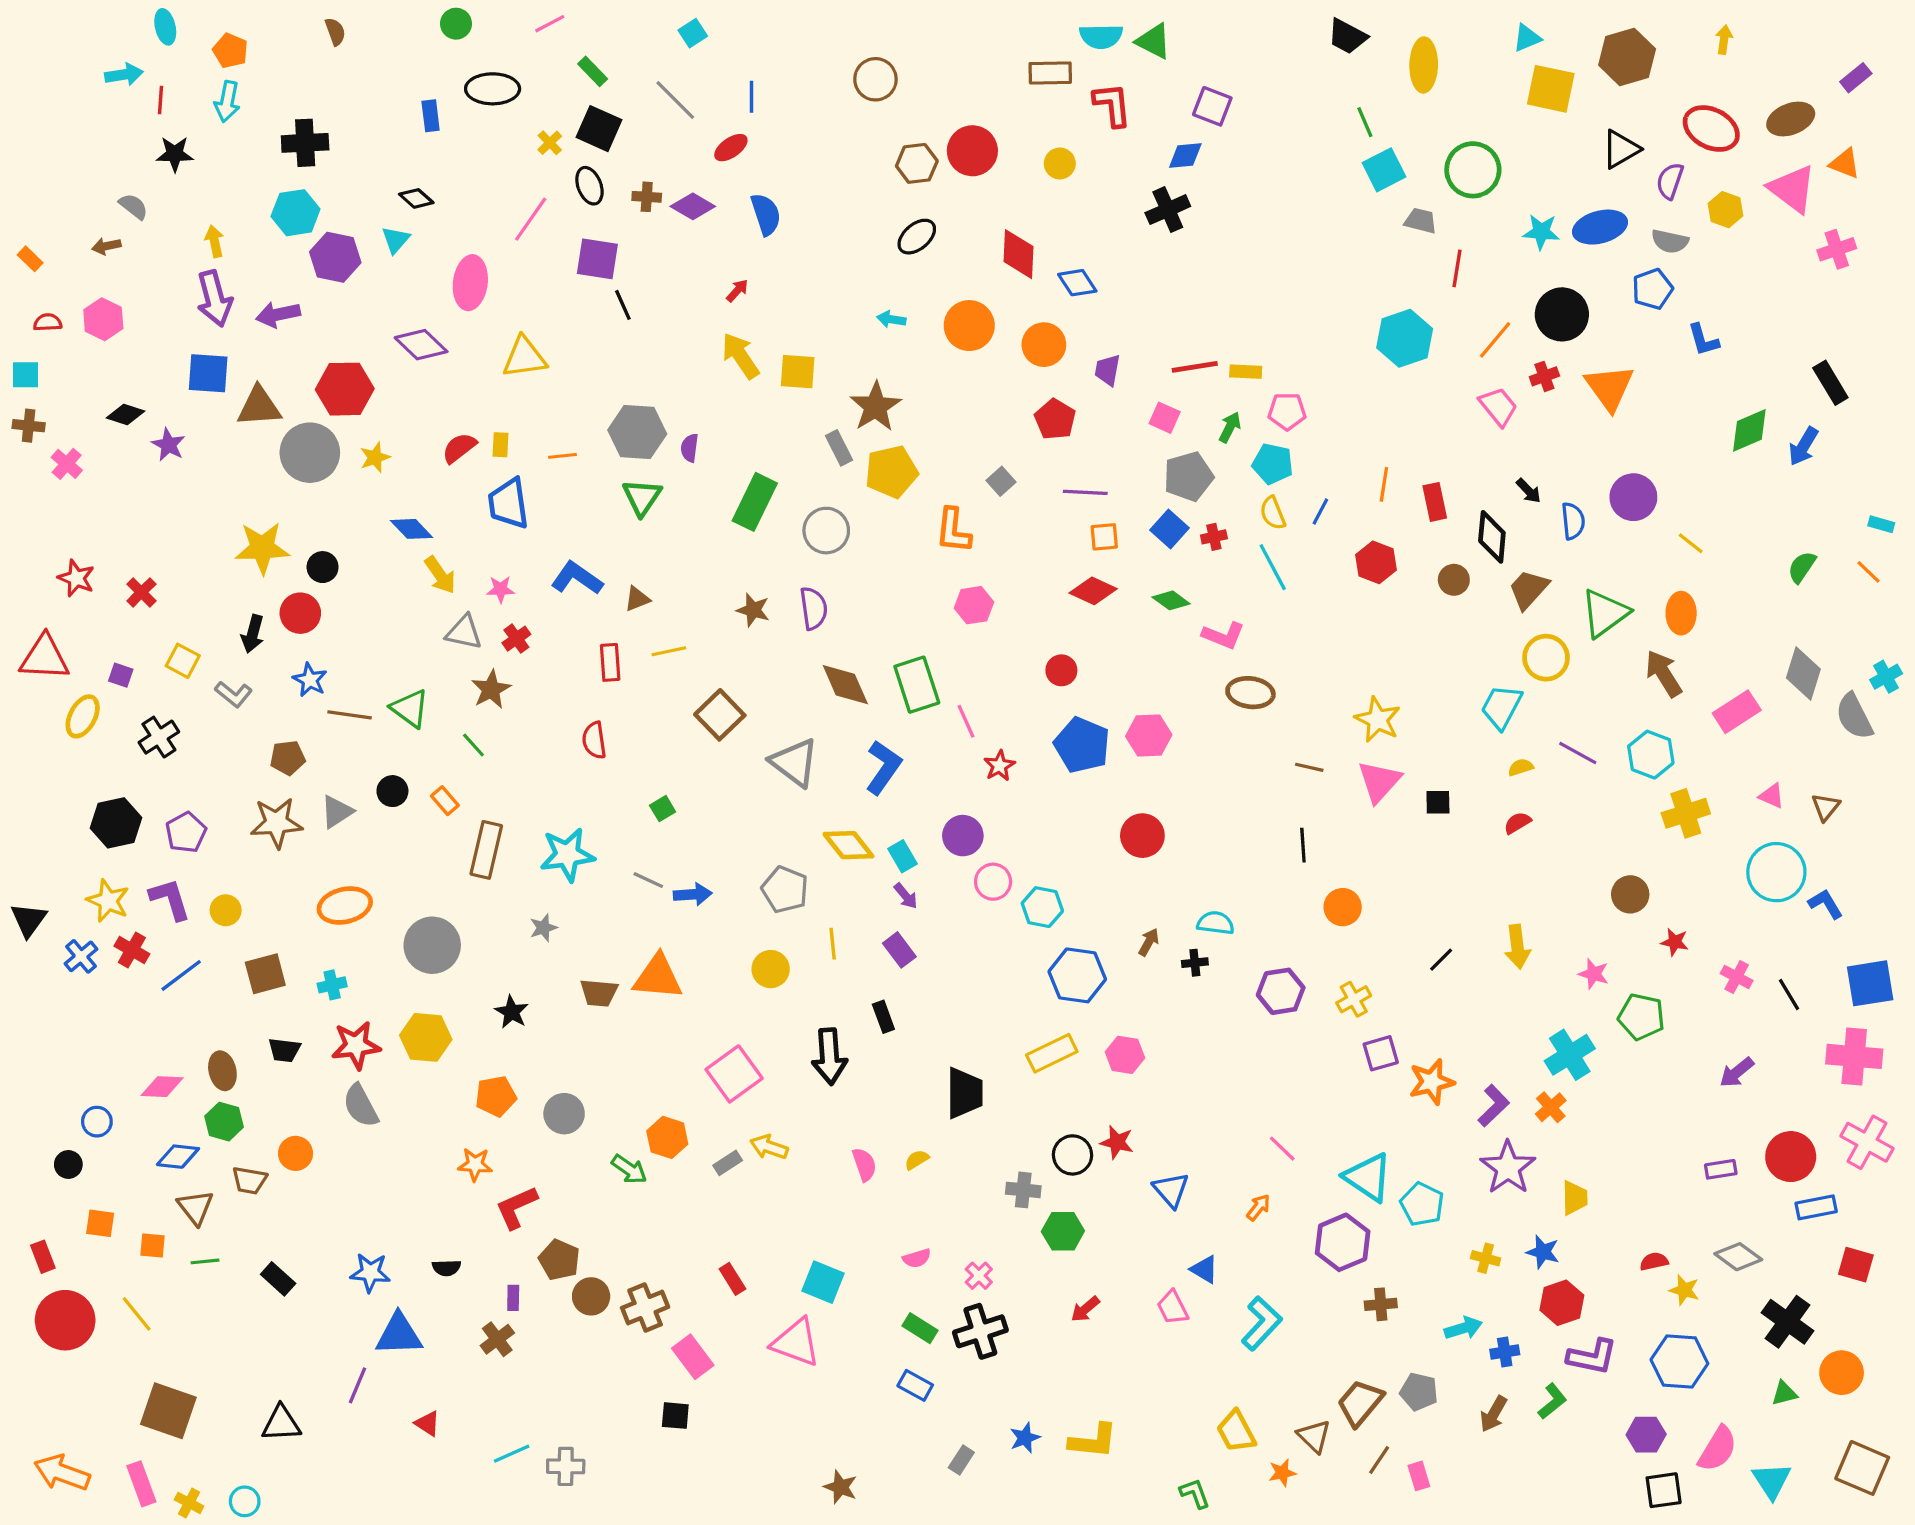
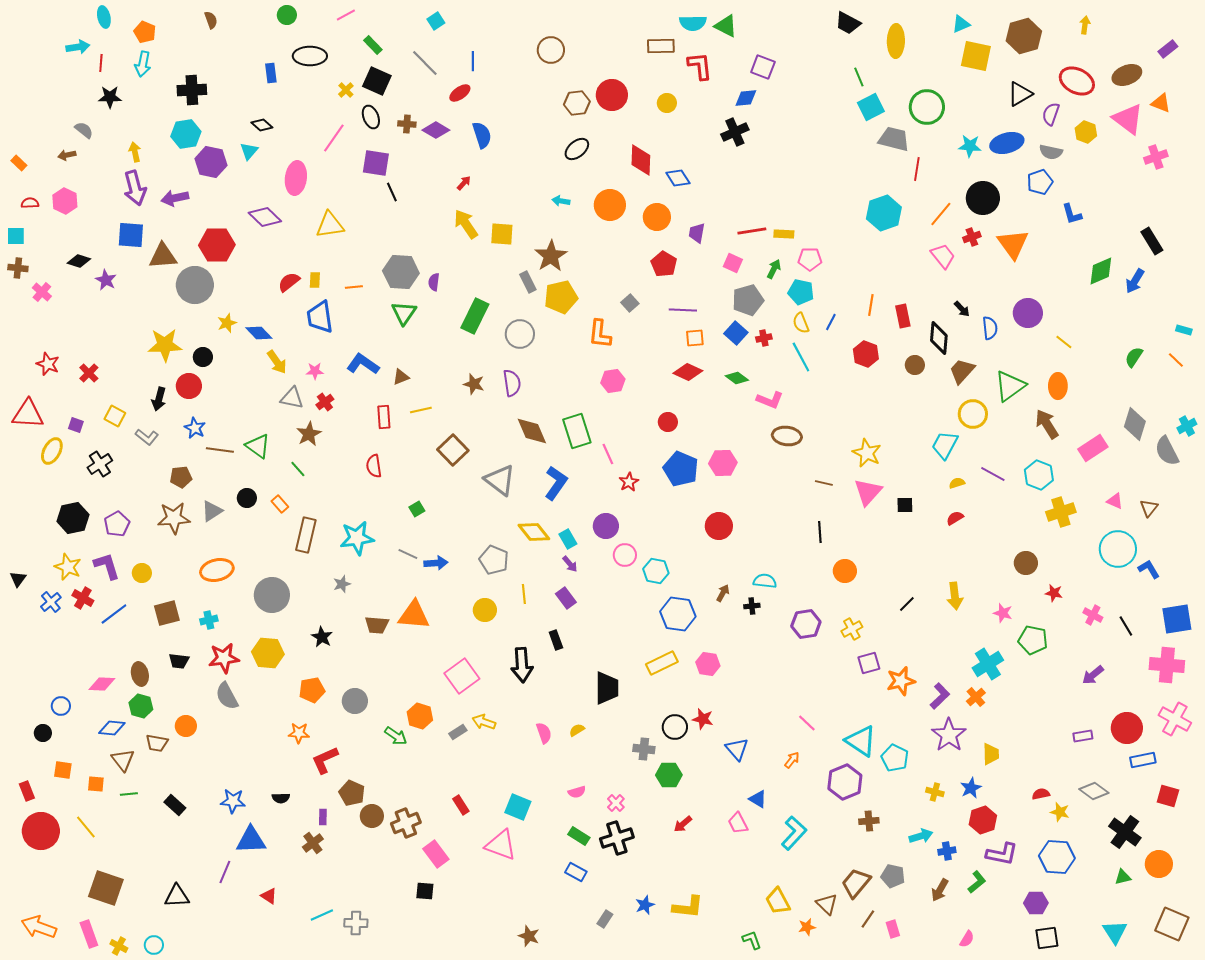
gray trapezoid: (1420, 221) -> (894, 139), size x1.5
yellow star: (375, 457) -> (227, 323), moved
black triangle: (29, 920) -> (18, 579), size x0.7
blue star: (1543, 1252) -> (971, 788), turned 30
pink semicircle: (1718, 1449) -> (967, 939), moved, size x0.6

